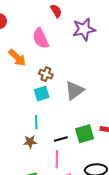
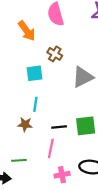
cyan square: (42, 94) -> (35, 73), moved

